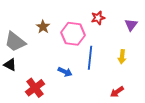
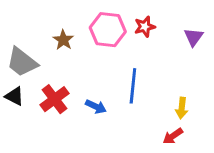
pink hexagon: (73, 34) -> (108, 30), moved
yellow arrow: (122, 57) -> (182, 108), moved
red cross: (35, 88) -> (54, 99), moved

